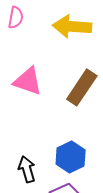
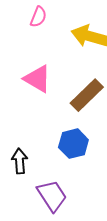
blue hexagon: (71, 157) -> (73, 144), moved

